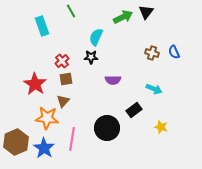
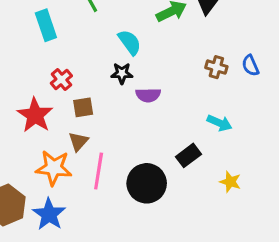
cyan semicircle: (96, 37) -> (130, 42), turned 120
red cross: (62, 61) -> (61, 79), moved
purple semicircle: (113, 80) -> (148, 95), moved
pink line: (72, 139) -> (99, 171), moved

